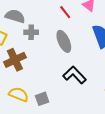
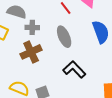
brown cross: (15, 60) -> (31, 52), moved

